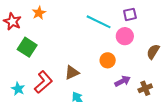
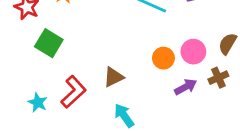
pink circle: (125, 36) -> (193, 52), moved
brown cross: (145, 88) -> (218, 78), moved

